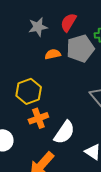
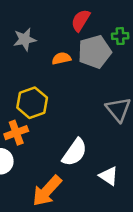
gray star: (38, 27) -> (25, 39), moved
orange cross: (38, 118) -> (16, 133), moved

